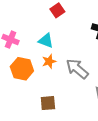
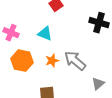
orange star: (49, 61) -> (52, 61), moved

